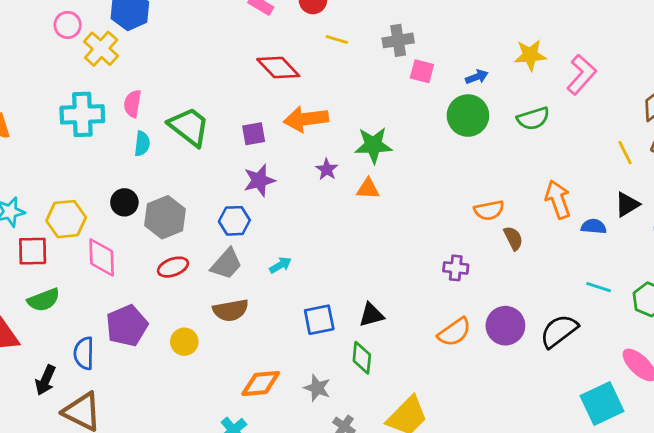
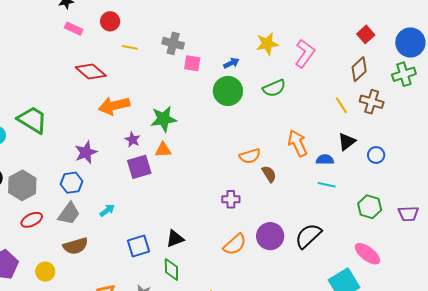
gray cross: (398, 40) -> (173, 43), turned 30
purple square: (254, 134) -> (139, 167), moved, size x1.4
cyan line: (599, 287) -> (327, 185), moved

